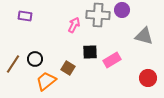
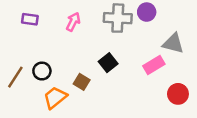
pink arrow: (74, 25) -> (73, 22), moved
black square: (90, 52) -> (108, 63), turned -35
pink rectangle: (112, 60) -> (154, 65), moved

